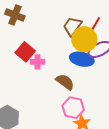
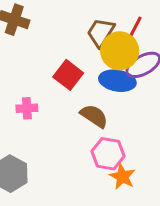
red square: (25, 52) -> (68, 75), moved
pink cross: (37, 62) -> (27, 108), moved

